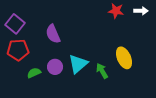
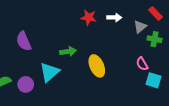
purple circle: (55, 67) -> (26, 84), moved
green arrow: (102, 71) -> (68, 51), moved, turned 112

